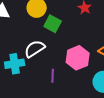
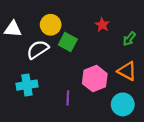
white semicircle: (35, 49) -> (38, 50), moved

